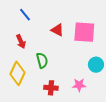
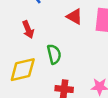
yellow diamond: (18, 73) -> (23, 70), turned 50

